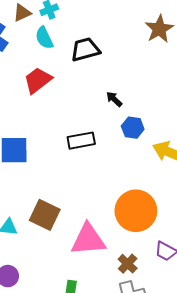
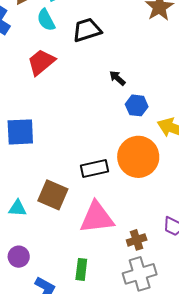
black rectangle: (81, 141) -> (94, 168), moved
orange circle: (136, 211) -> (138, 157), moved
brown cross: (128, 264) -> (137, 240), turned 30

